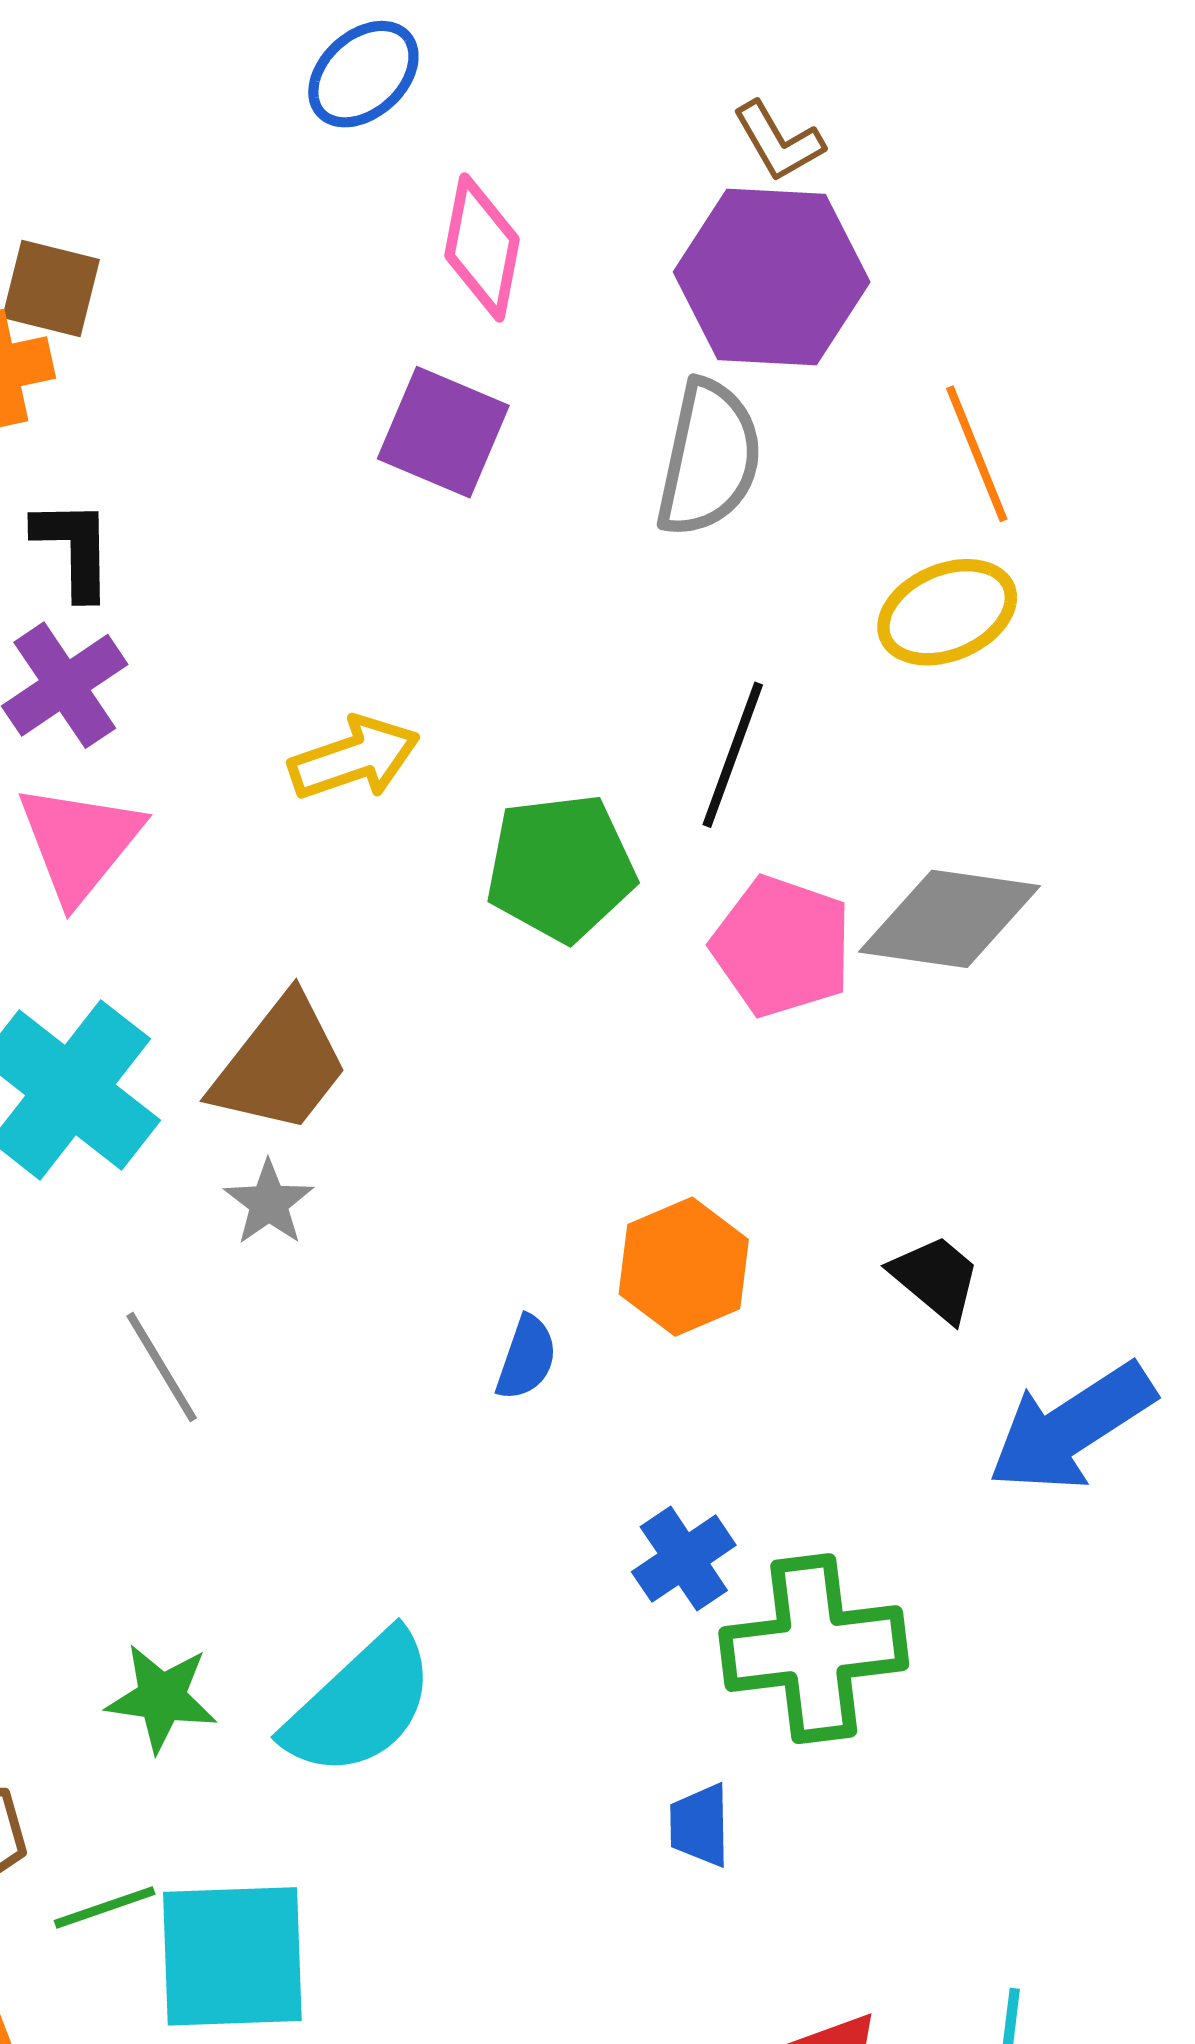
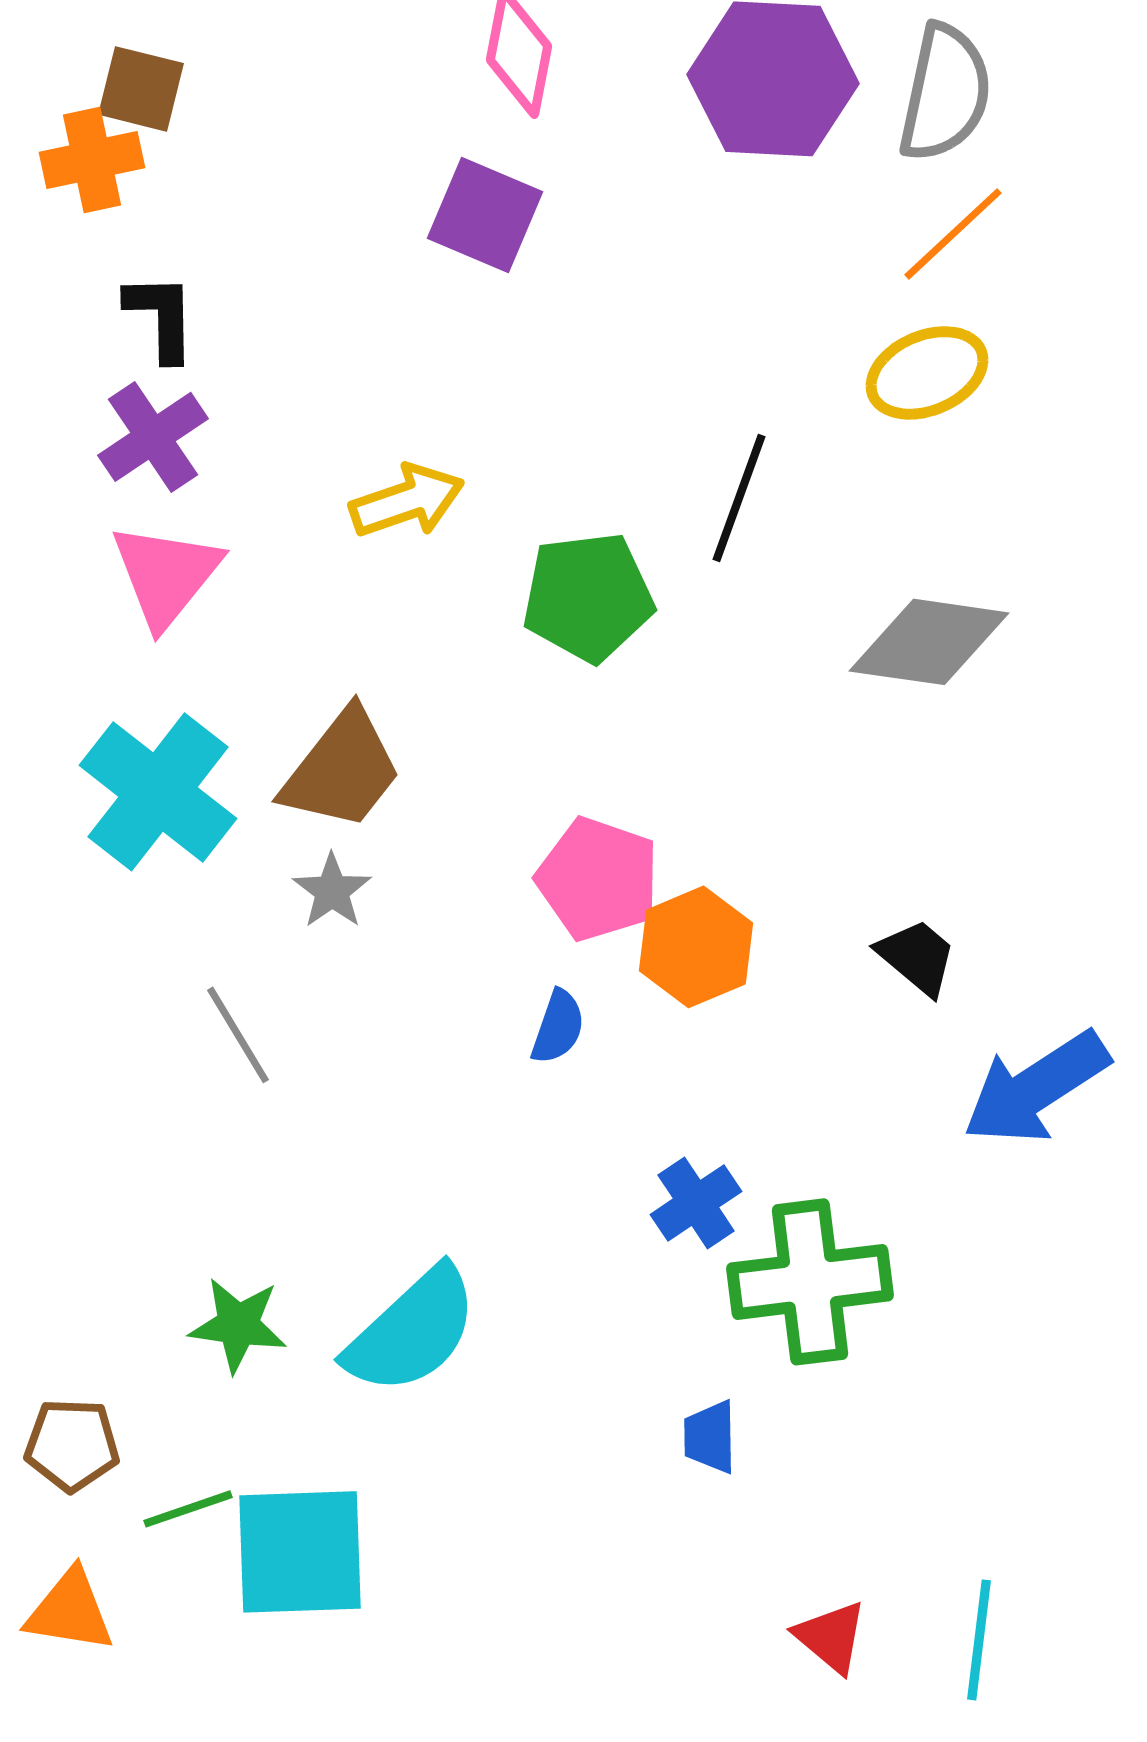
orange line: (977, 454) -> (953, 234), turned 69
gray semicircle: (709, 458) -> (945, 93), moved
pink pentagon: (782, 946) -> (598, 879), moved

